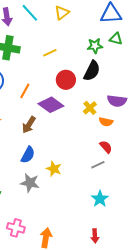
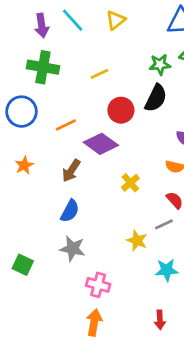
orange line: (25, 91) -> (66, 125), turned 35
yellow cross: (90, 108) -> (130, 183), moved
yellow star: (54, 169) -> (137, 241), moved
cyan star: (100, 199) -> (167, 270), turned 30
pink cross: (16, 228) -> (98, 285), moved

